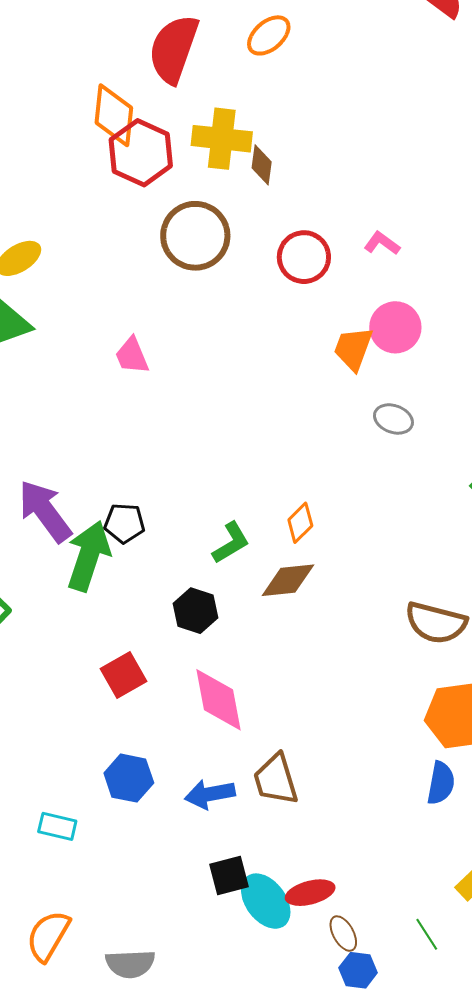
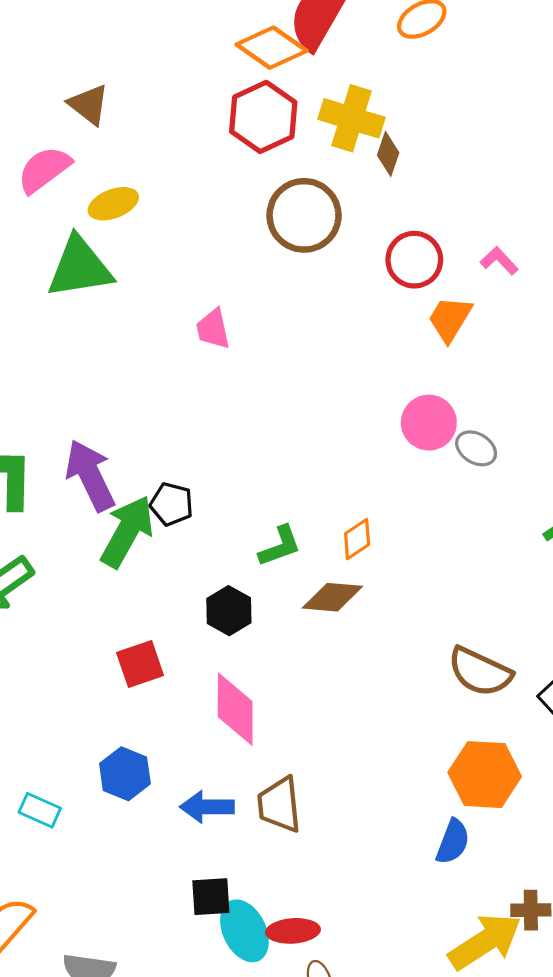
orange diamond: (114, 115) -> (272, 48), moved, turned -72
pink circle: (395, 327) -> (429, 423), moved
orange trapezoid: (353, 349) -> (450, 319), moved

